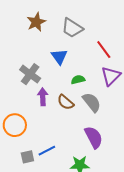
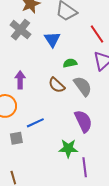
gray cross: (30, 74) -> (20, 30), moved
purple arrow: (43, 97) -> (20, 80), moved
blue line: (47, 151) -> (35, 123), moved

